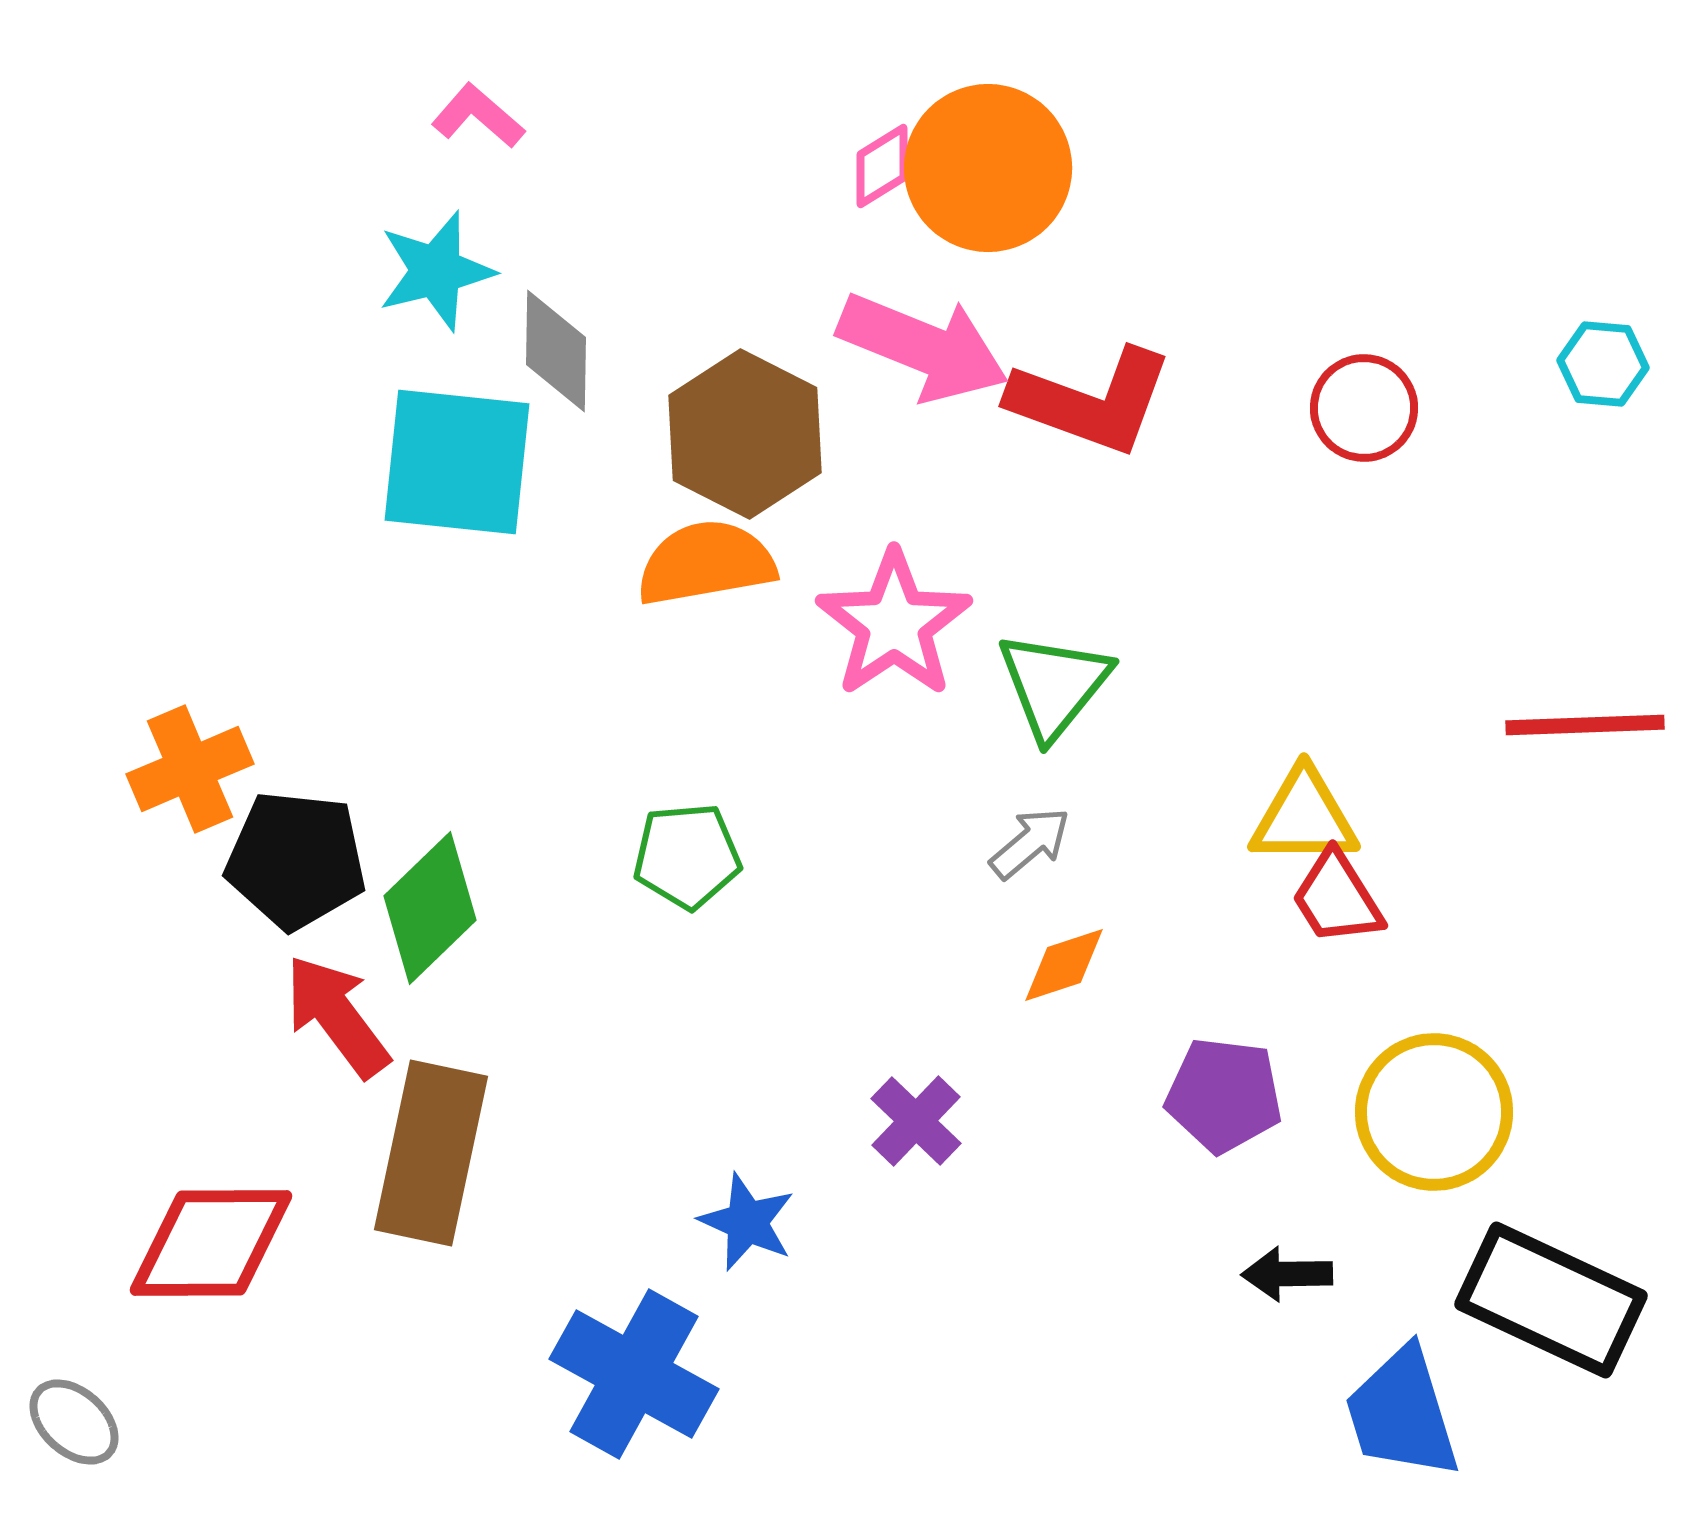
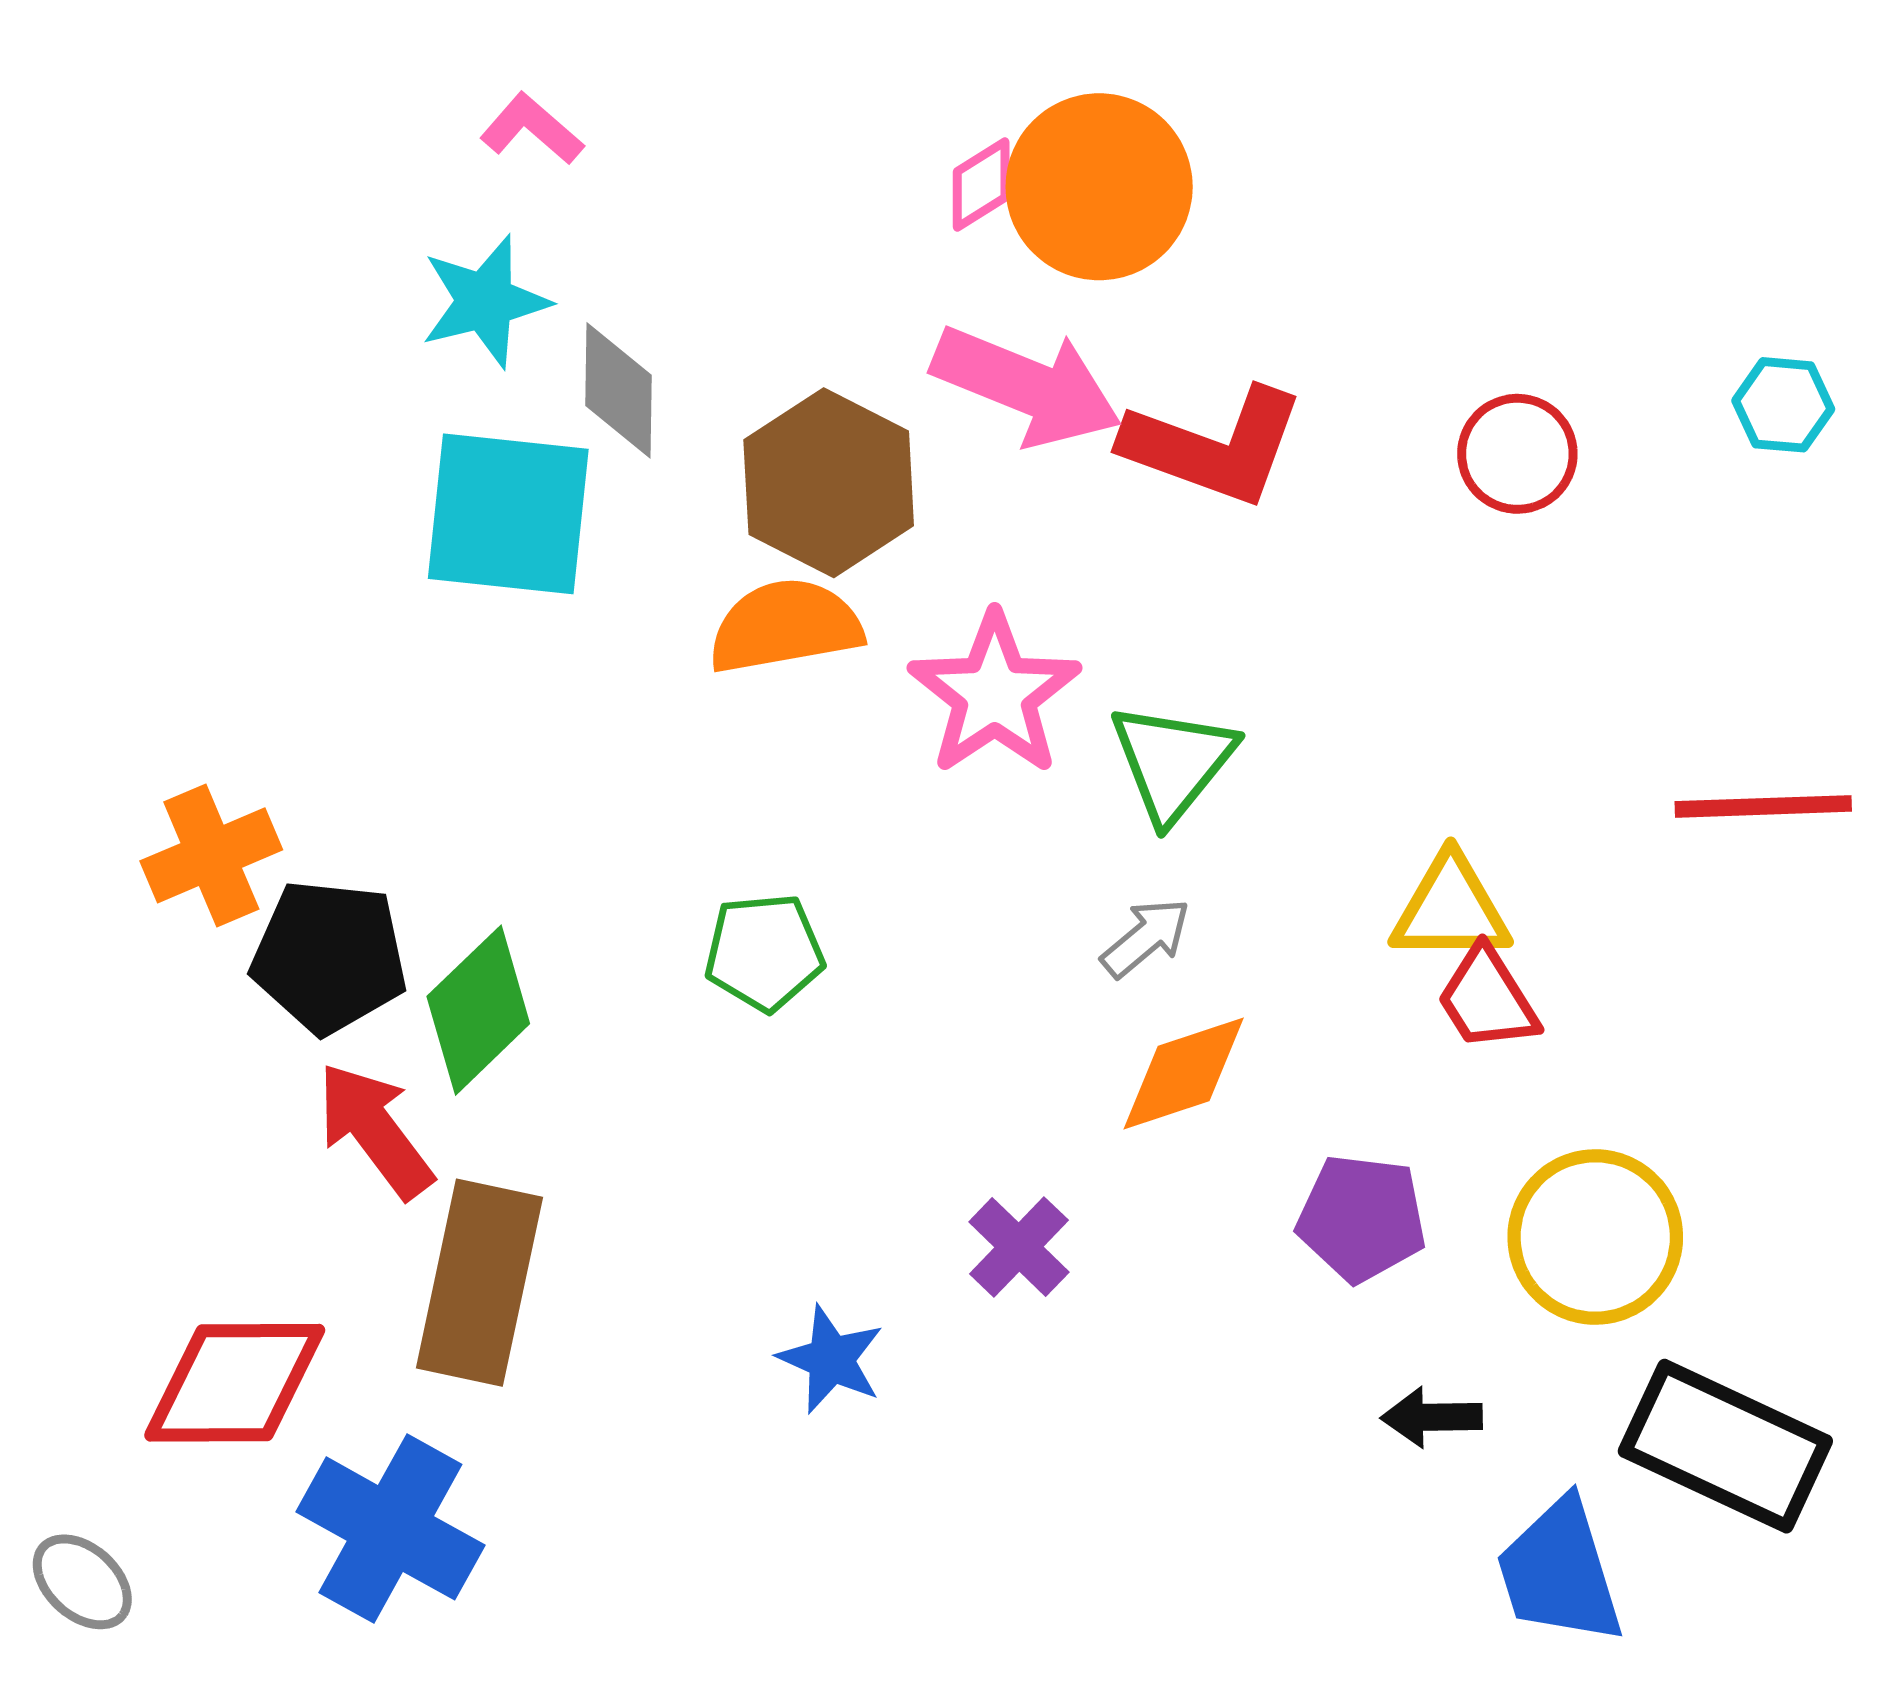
orange diamond: (1064, 965) -> (1184, 1073), size x1.4
blue cross: (634, 1374) -> (390, 1528), moved

